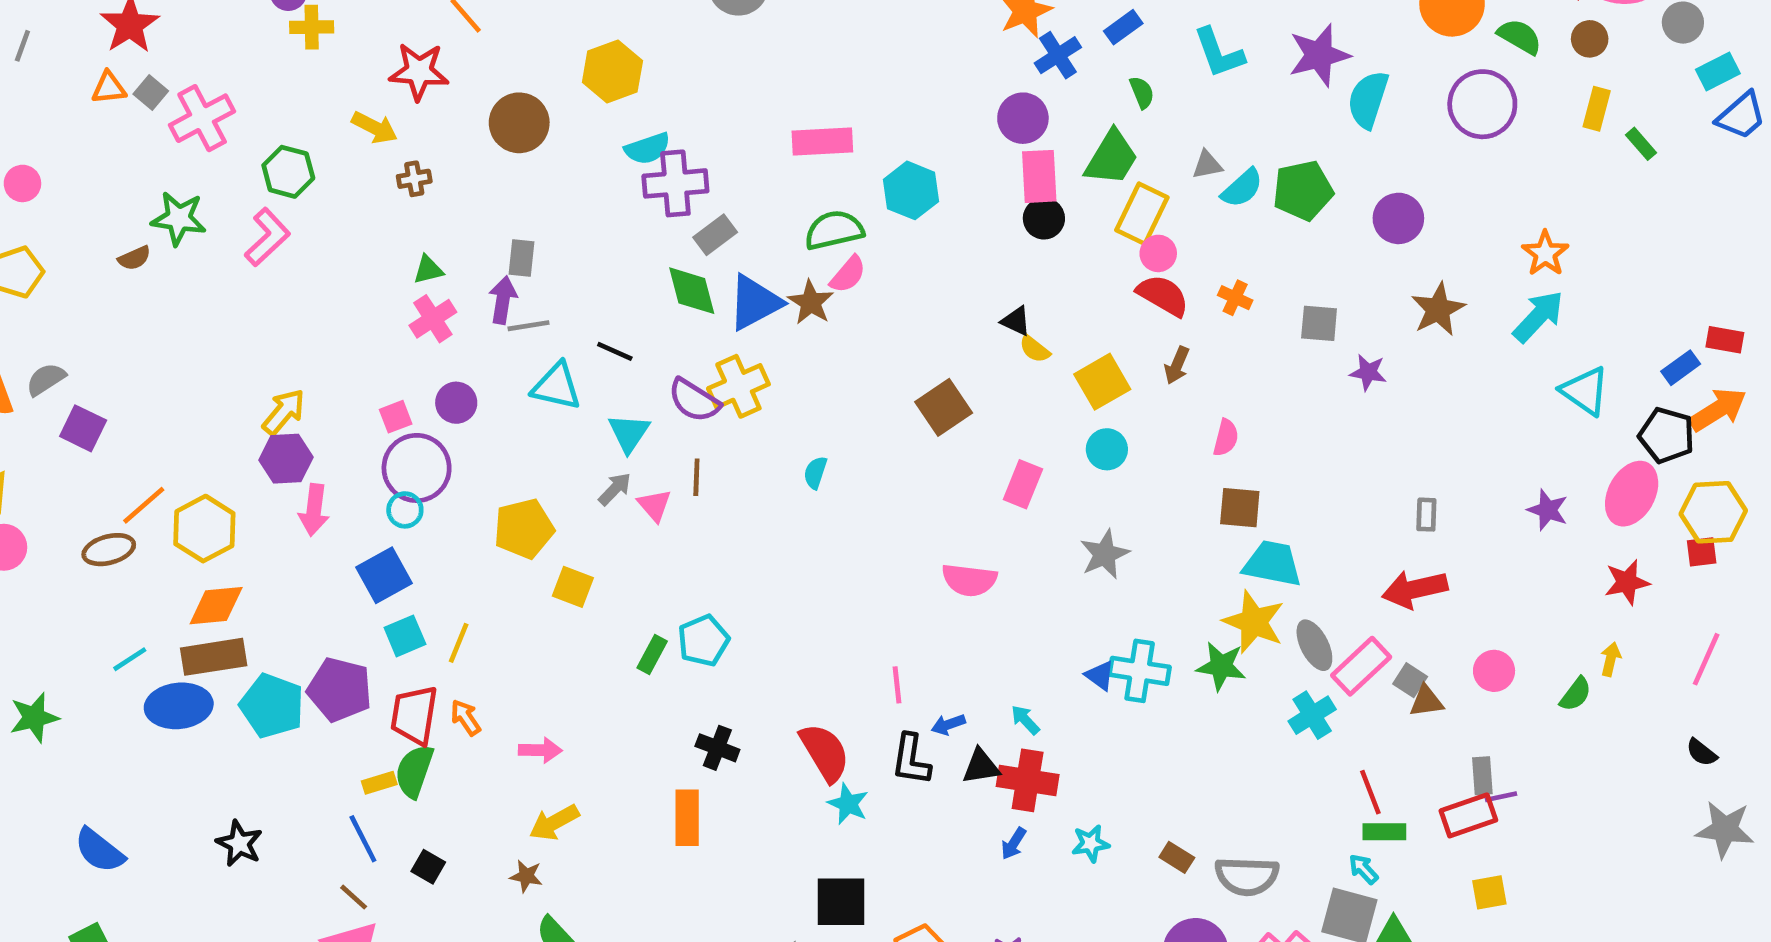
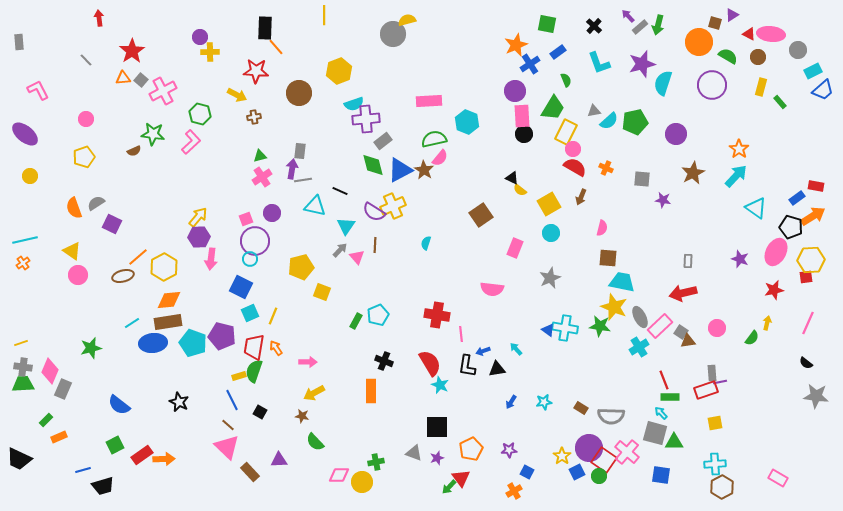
gray line: (22, 46) -> (86, 60), turned -64
blue square: (384, 575) -> (241, 287), turned -35
red cross: (1028, 780) -> (437, 315), moved

